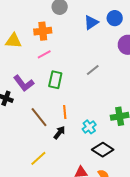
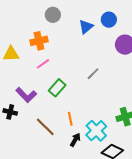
green rectangle: (55, 80) -> (57, 88), turned 36
cyan cross: (89, 127) -> (96, 131), size x1.5
black arrow: (59, 133) -> (75, 140), moved

